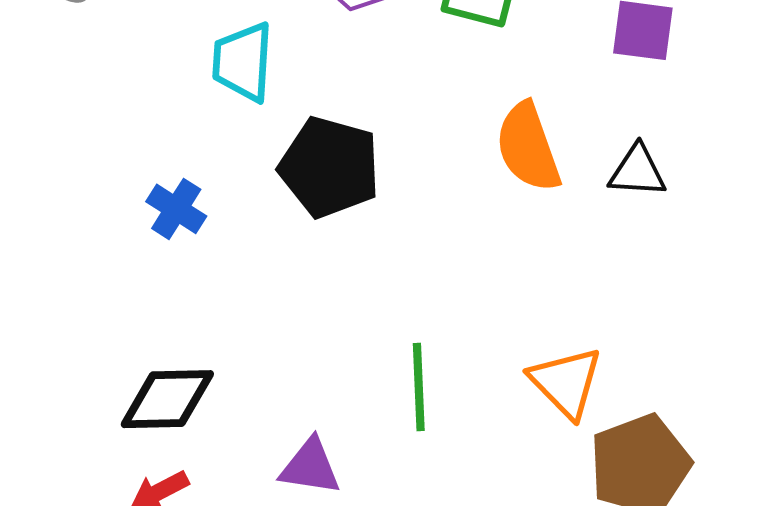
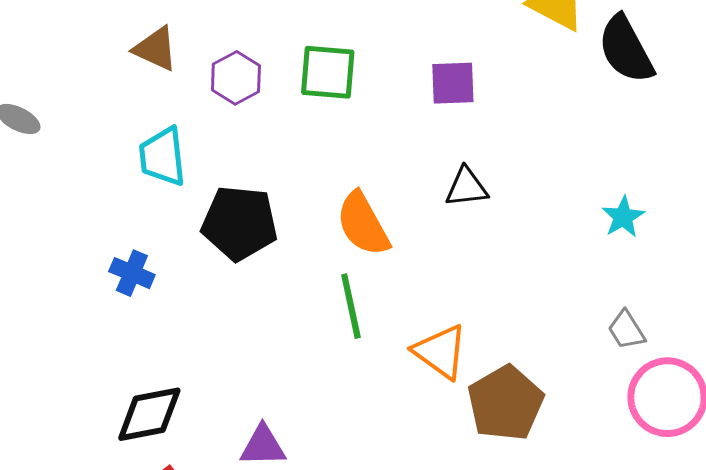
orange semicircle: (528, 147) -> (363, 224), moved
green line: (419, 387) -> (351, 306), moved

